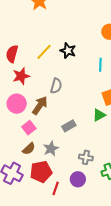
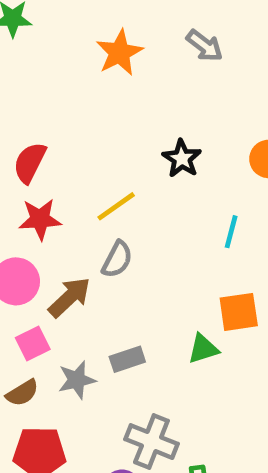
black star: (68, 51) -> (182, 159), moved
yellow line: (44, 52) -> (116, 206), moved
gray star: (51, 149) -> (77, 380), moved
gray cross: (86, 157) -> (151, 442), size x1.5

